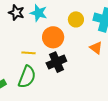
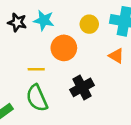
black cross: (56, 62) -> (82, 87), moved
green semicircle: (27, 77) -> (37, 98), turned 140

